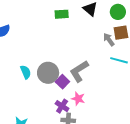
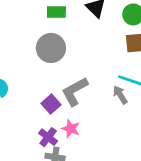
gray arrow: (109, 40) -> (120, 95), moved
gray circle: (48, 73) -> (51, 48), moved

